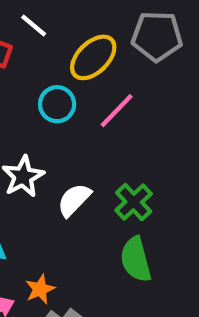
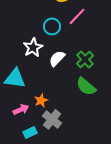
cyan circle: (57, 104) -> (52, 26), moved
green semicircle: (136, 259) -> (86, 86), turned -35

